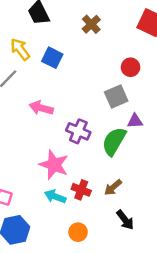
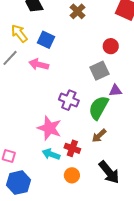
pink arrow: (41, 108) -> (39, 64), moved
brown arrow: (113, 187) -> (99, 136), moved
black arrow: (125, 220) -> (109, 172), size x1.4
orange circle: (78, 232) -> (72, 175), moved

